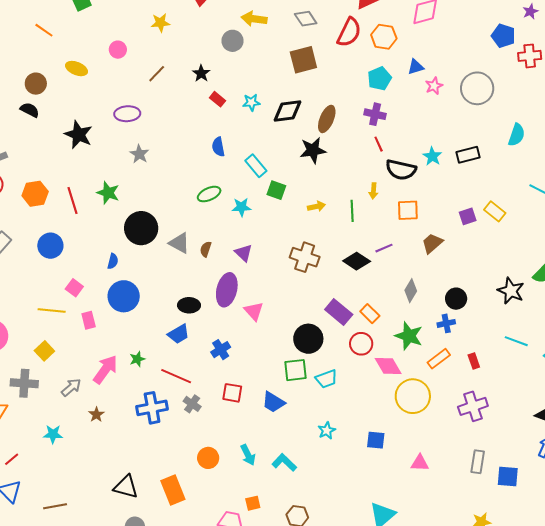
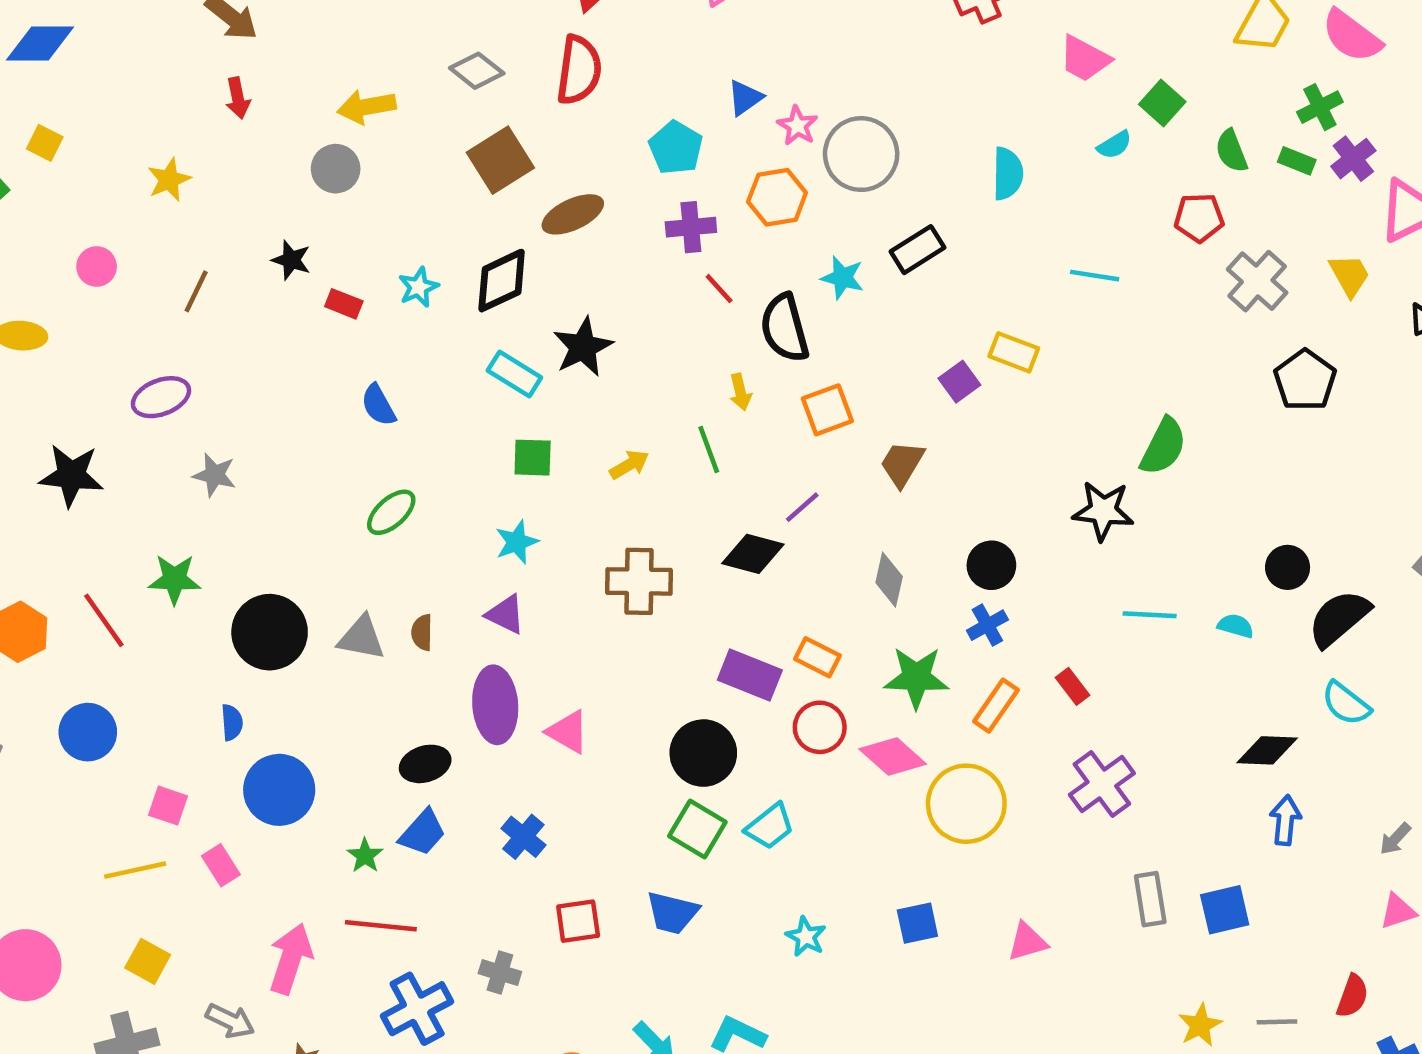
orange hexagon: (384, 37) -> (777, 197), moved
gray circle: (477, 88) -> (861, 154), moved
brown ellipse: (327, 119) -> (573, 214), moved, turned 60
cyan rectangle: (256, 166) -> (514, 374), moved
black semicircle: (401, 170) -> (785, 328), turned 80
cyan star: (241, 207) -> (517, 542), moved
green star: (137, 359) -> (365, 856), moved
green square: (295, 370) -> (697, 829), turned -35
red line: (176, 376) -> (381, 926), moved
gray arrow: (71, 387) -> (230, 1021), turned 85

